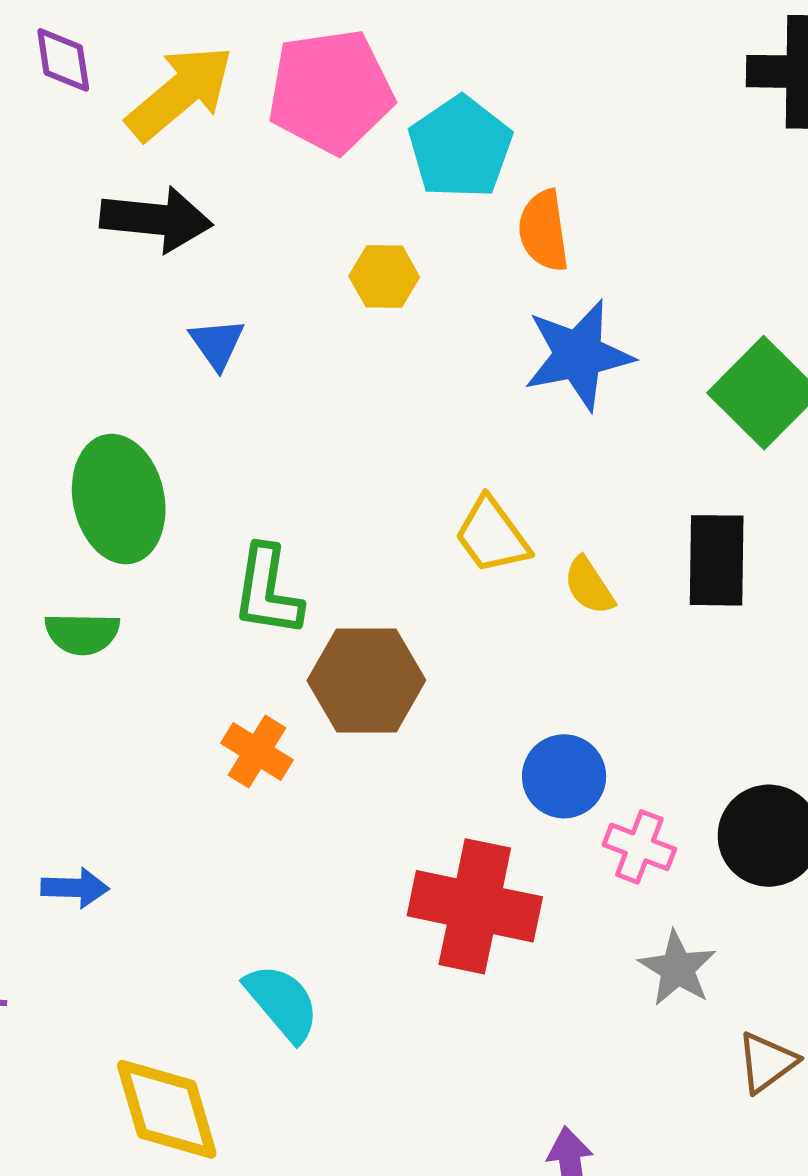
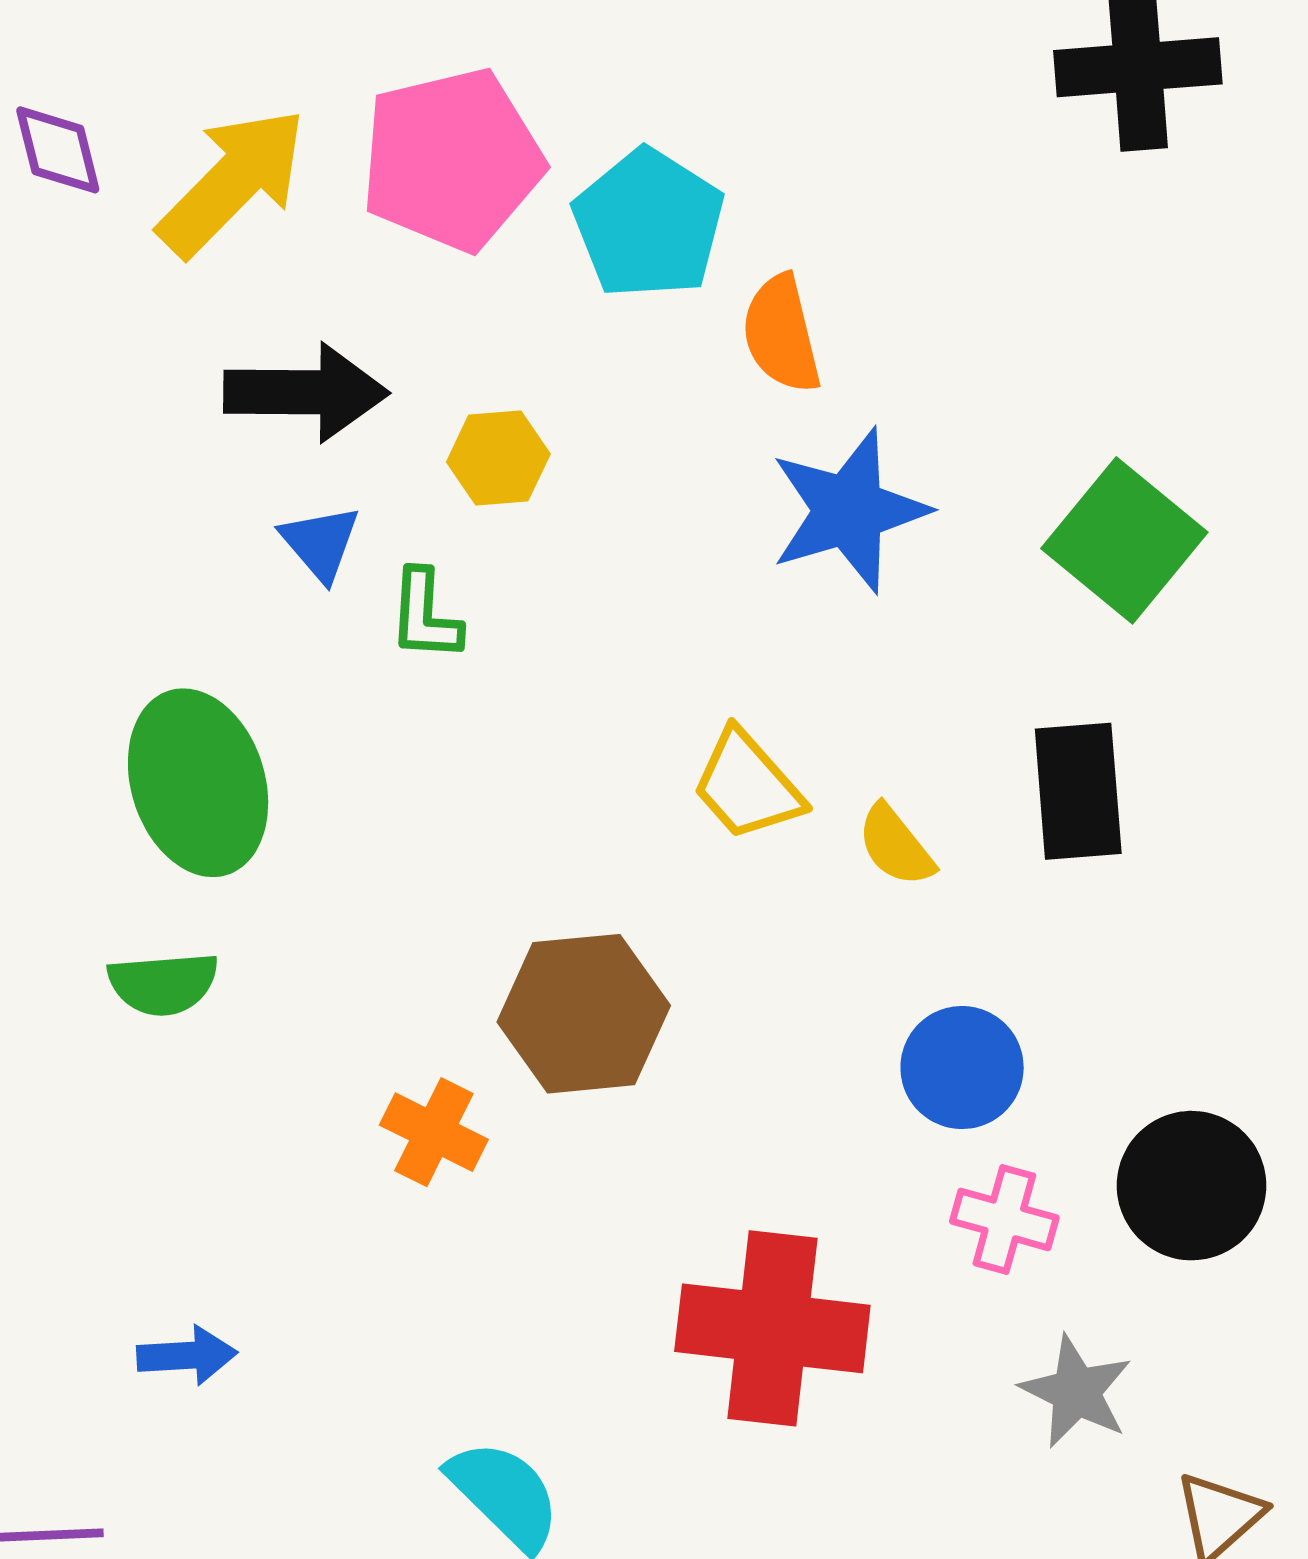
black arrow: (156, 219) -> (306, 392), moved
yellow hexagon: (384, 277) -> (498, 458), moved
green L-shape: (267, 591) -> (425, 615), moved, size x0.7
blue circle: (564, 776) -> (962, 1068), moved

